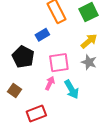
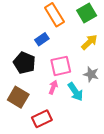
gray star: (89, 62) -> (91, 74), moved
brown square: (14, 90) -> (18, 97), size x1.5

